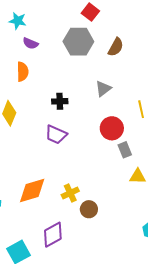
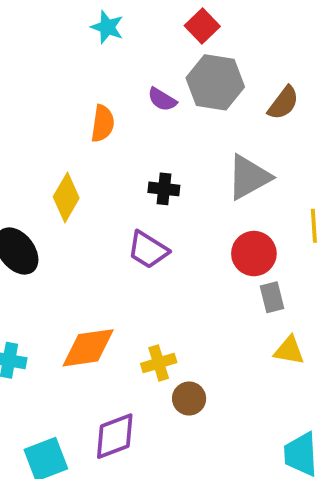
red square: (90, 12) -> (202, 26), moved
purple semicircle: (30, 43) -> (162, 99), moved
gray triangle: (103, 89) -> (249, 177), size x1.5

